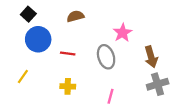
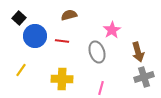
black square: (28, 14) -> (19, 18), moved
red line: (68, 54) -> (62, 41), moved
yellow cross: (68, 86) -> (62, 79), size x1.5

